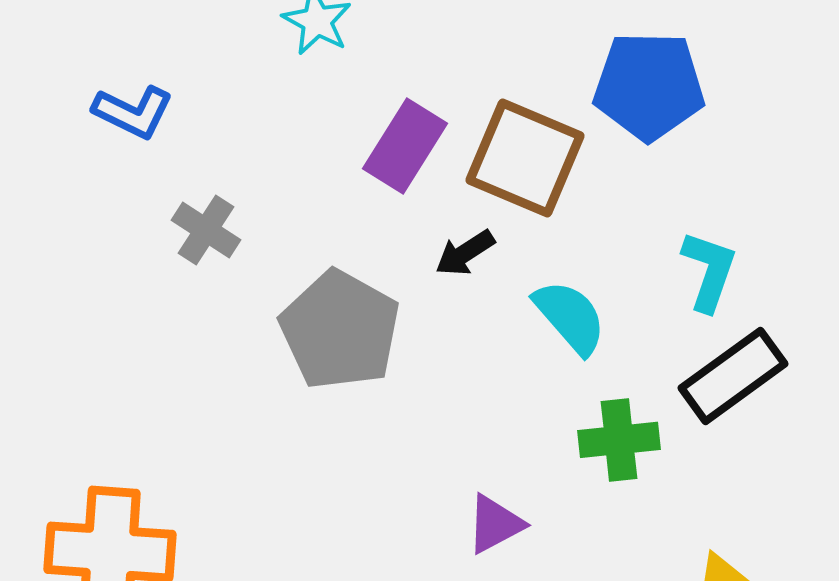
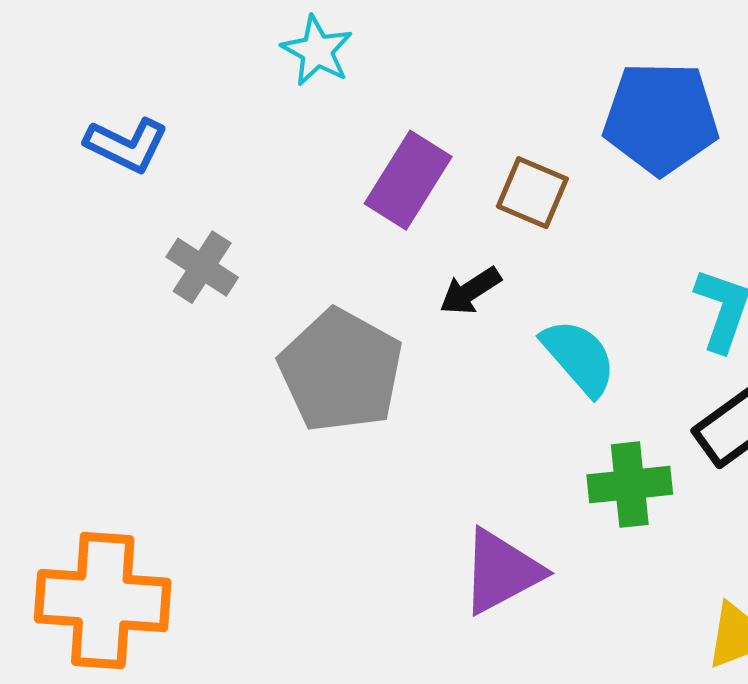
brown square: (525, 158) -> (532, 193), size x0.6
purple triangle: (495, 524) -> (501, 572), size x1.4

